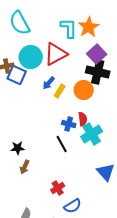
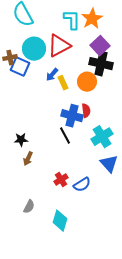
yellow rectangle: (60, 91) -> (63, 83), turned -56
blue cross: (69, 124) -> (72, 116), size x1.5
cyan cross: (92, 134) -> (102, 137), moved
blue semicircle: (73, 206) -> (82, 185), moved

